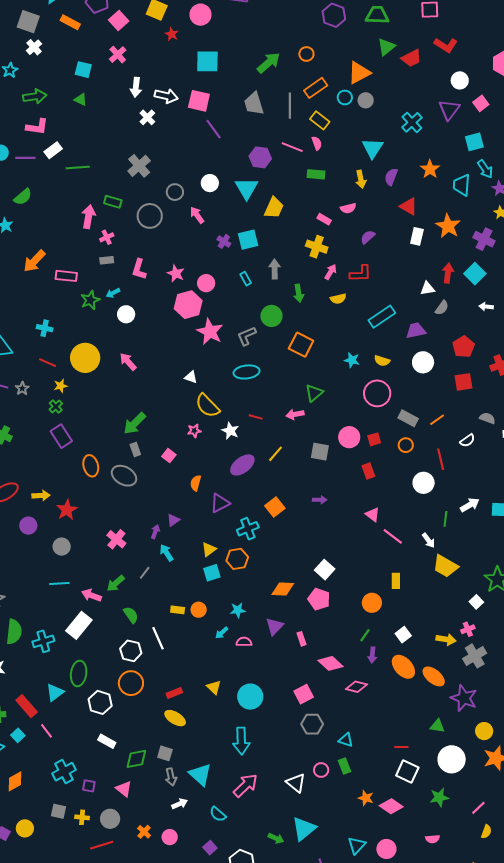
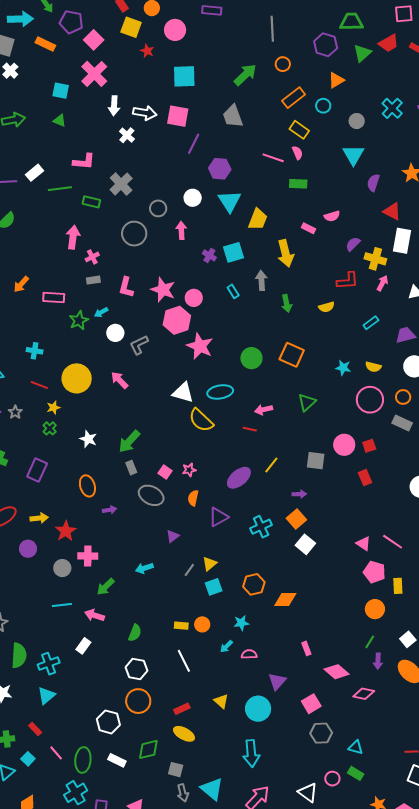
purple hexagon: (334, 15) -> (326, 45), moved
pink cross: (118, 55) -> (94, 74), size x1.5
red trapezoid: (411, 58) -> (389, 43), moved
orange triangle: (359, 73) -> (336, 80), size x0.7
gray circle: (366, 100) -> (357, 121), moved
gray line: (290, 106) -> (272, 29), moved
cyan cross: (412, 122) -> (392, 108), moved
pink L-shape: (37, 127) -> (84, 162), moved
purple line: (214, 129) -> (194, 144), turned 65
purple hexagon: (260, 157) -> (220, 169), moved
yellow arrow: (361, 179) -> (286, 253), moved, size x1.5
green rectangle: (113, 202) -> (91, 202), moved
pink arrow: (197, 215) -> (181, 230), turned 36
white rectangle: (417, 236) -> (402, 241), size x1.4
yellow cross: (317, 247) -> (375, 259), moved
orange arrow: (34, 261) -> (21, 284), size x0.7
pink arrow: (331, 272) -> (382, 283), moved
pink star: (176, 273) -> (163, 290), size x1.4
green circle: (271, 316) -> (251, 358), moved
cyan rectangle: (382, 317) -> (371, 323), size x0.6
gray L-shape: (247, 336) -> (139, 345), moved
cyan ellipse: (247, 372) -> (220, 392), moved
white triangle: (191, 377) -> (183, 393), size x1.6
pink arrow: (295, 414) -> (264, 410), moved
pink star: (194, 431) -> (189, 470), moved
white star: (230, 431) -> (88, 439), moved
purple rectangle: (61, 436) -> (37, 470), moved, turned 60
orange circle: (406, 445) -> (403, 397), moved
gray ellipse: (124, 476) -> (151, 495), moved
purple arrow: (320, 500) -> (299, 494), moved
orange square: (275, 507) -> (296, 519), moved
pink triangle: (373, 515) -> (363, 544), moved
cyan cross: (248, 529) -> (261, 527), moved
purple arrow: (155, 532) -> (110, 510), moved, turned 64
pink cross: (116, 539) -> (88, 556), moved, turned -36
cyan arrow: (166, 553) -> (144, 568), moved, turned -72
orange hexagon: (237, 559) -> (254, 584), moved
white square: (325, 570) -> (305, 544), moved
gray line: (145, 573) -> (189, 570), moved
green arrow: (116, 583) -> (106, 587), moved
pink pentagon: (319, 599) -> (374, 572), moved
green semicircle: (131, 615) -> (135, 633), turned 60
white rectangle: (79, 625) -> (83, 646), size x0.6
purple triangle: (274, 626) -> (277, 681), moved
white line: (158, 638) -> (184, 661), moved
green ellipse: (79, 673) -> (83, 760), moved
cyan triangle: (55, 692) -> (46, 696), moved
red rectangle: (27, 706) -> (35, 729), size x0.6
green diamond: (136, 759) -> (148, 749), moved
green rectangle: (345, 766) -> (356, 773), turned -35

